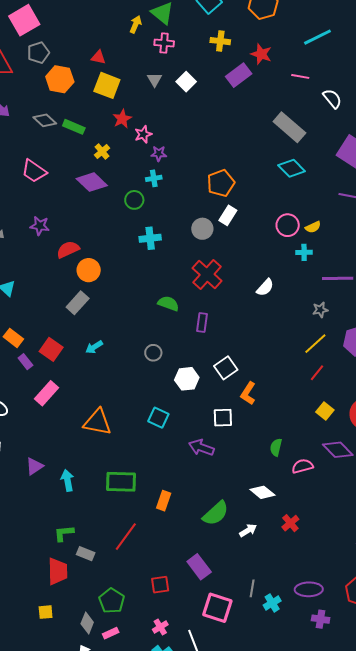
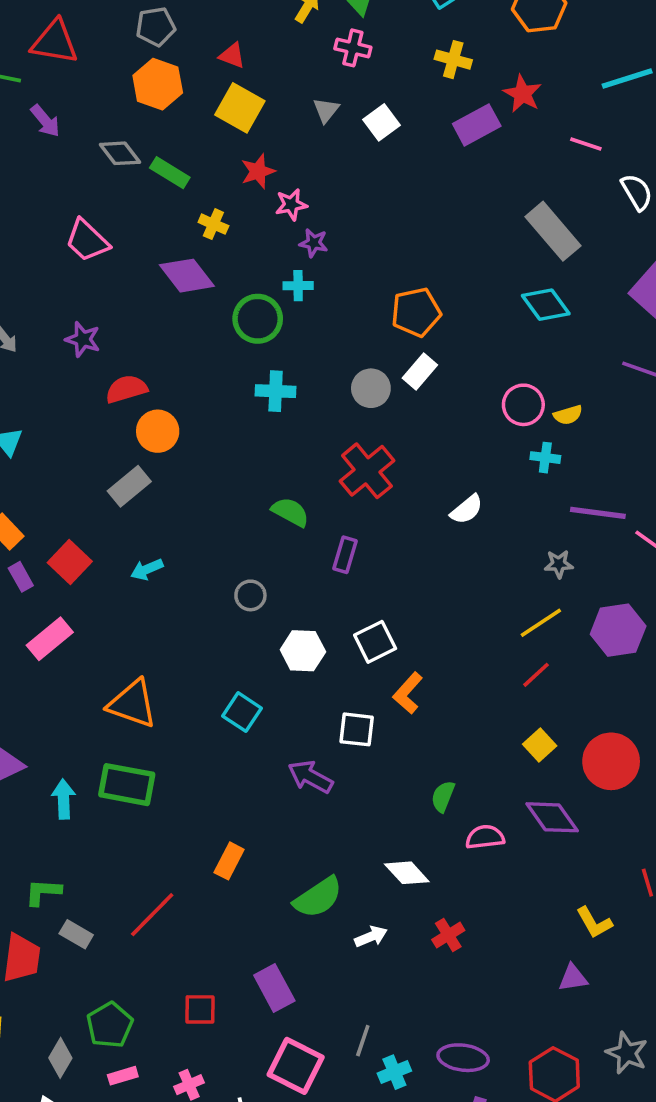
gray pentagon: (38, 53) -> (156, 27), moved
yellow cross: (102, 152) -> (213, 224), turned -35
green circle: (134, 200) -> (258, 319), size x1.4
green rectangle: (121, 482) -> (127, 785), moved
pink rectangle: (111, 633) -> (123, 1076), moved

